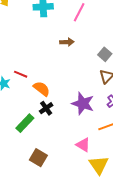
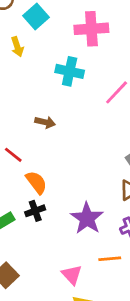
brown arrow: (67, 42) -> (45, 122), moved

